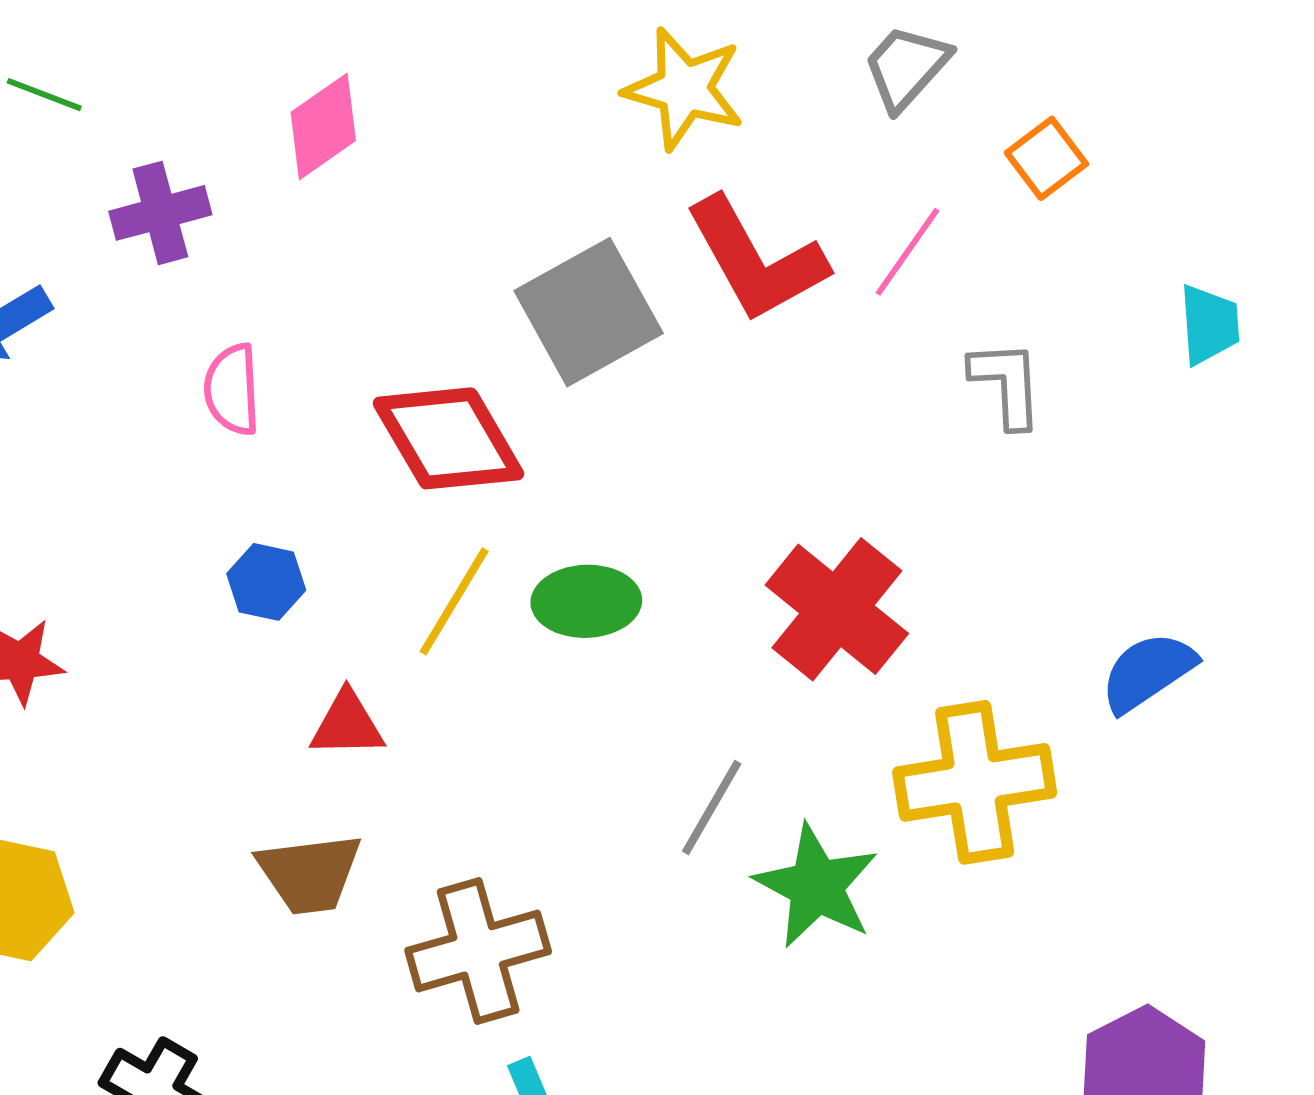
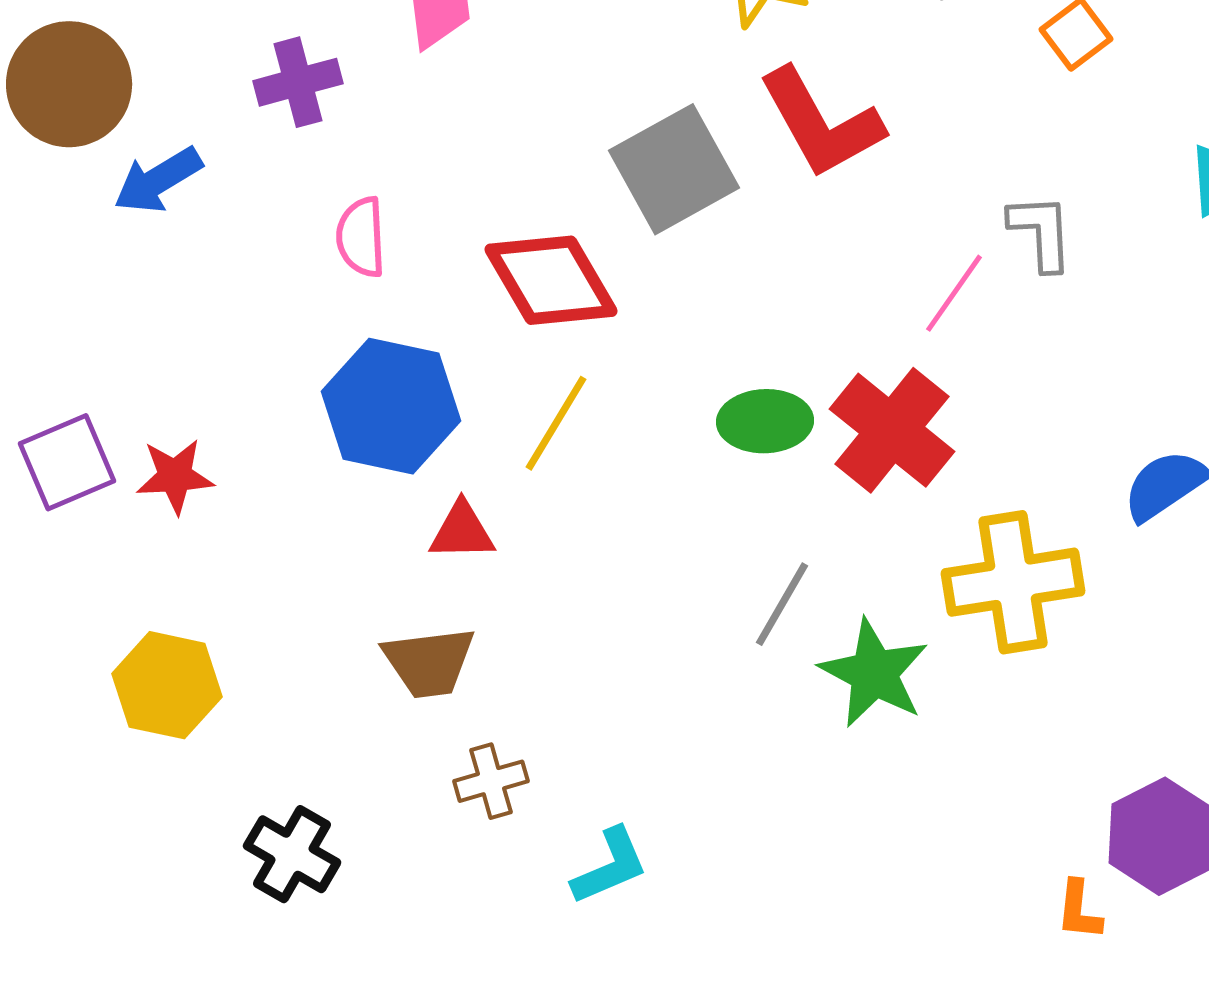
pink line: (907, 252) -> (954, 293), moved
blue hexagon: (266, 582) -> (391, 406), size x2.0
green ellipse: (586, 601) -> (765, 421), moved
brown cross: (478, 951) -> (491, 781), moved, size x0.6

